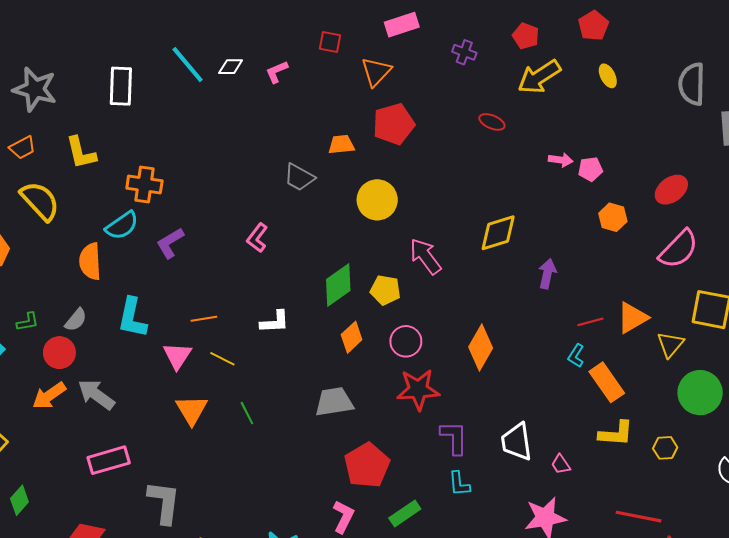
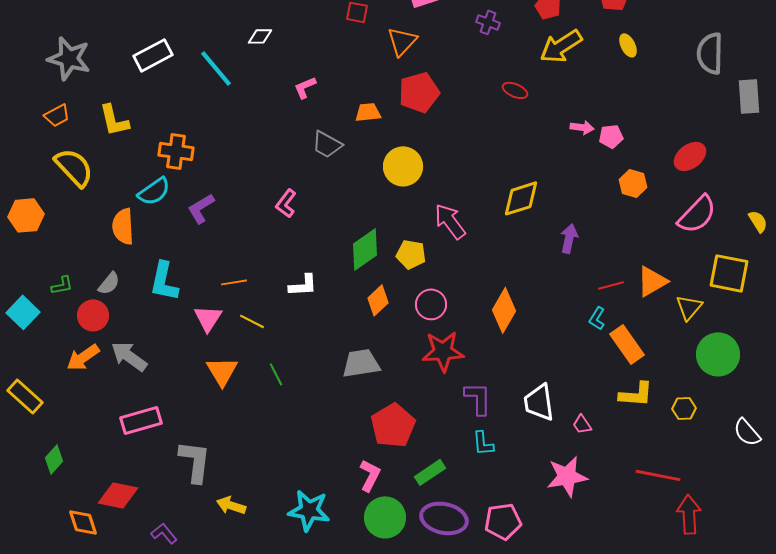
cyan line: (188, 65) -> (216, 68), moved
pink L-shape: (277, 72) -> (305, 87), moved
white rectangle: (121, 86) -> (153, 55), turned 60

